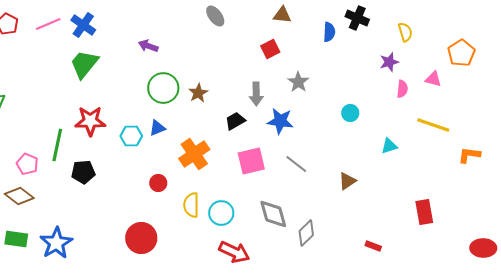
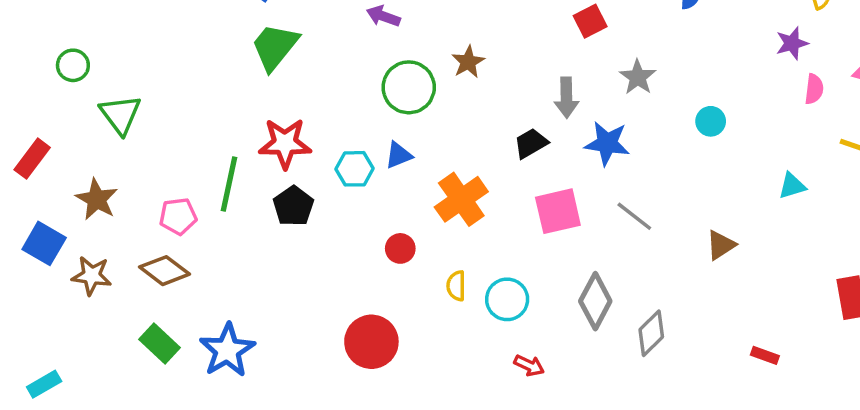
brown star: (198, 93) -> (468, 62), moved
cyan circle: (350, 113) -> (711, 121), moved
pink pentagon: (27, 164) -> (178, 216), turned -30
black pentagon: (83, 172) -> (293, 206), moved, turned -30
yellow semicircle: (191, 205) -> (456, 286), size x0.7
gray diamond: (273, 214) -> (595, 301), turned 44
green rectangle: (16, 239) -> (159, 343), turned 35
red arrow: (234, 252) -> (529, 366), size x0.6

